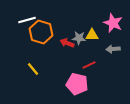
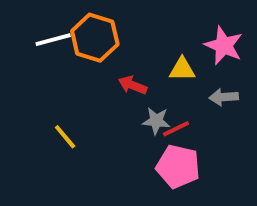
orange hexagon: (41, 32) -> (95, 38), moved
gray star: (79, 38) -> (156, 121), moved
pink pentagon: (77, 84) -> (178, 166), moved

